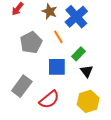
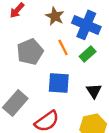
blue cross: (76, 17) -> (86, 25), turned -30
green rectangle: (78, 54) -> (88, 54), moved

